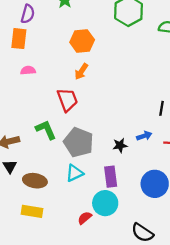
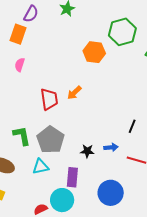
orange hexagon: (82, 41) -> (94, 52), moved
pink semicircle: (28, 70) -> (20, 65), turned -80
orange arrow: (81, 71) -> (74, 93), moved
green L-shape: (46, 130) -> (22, 136), moved

